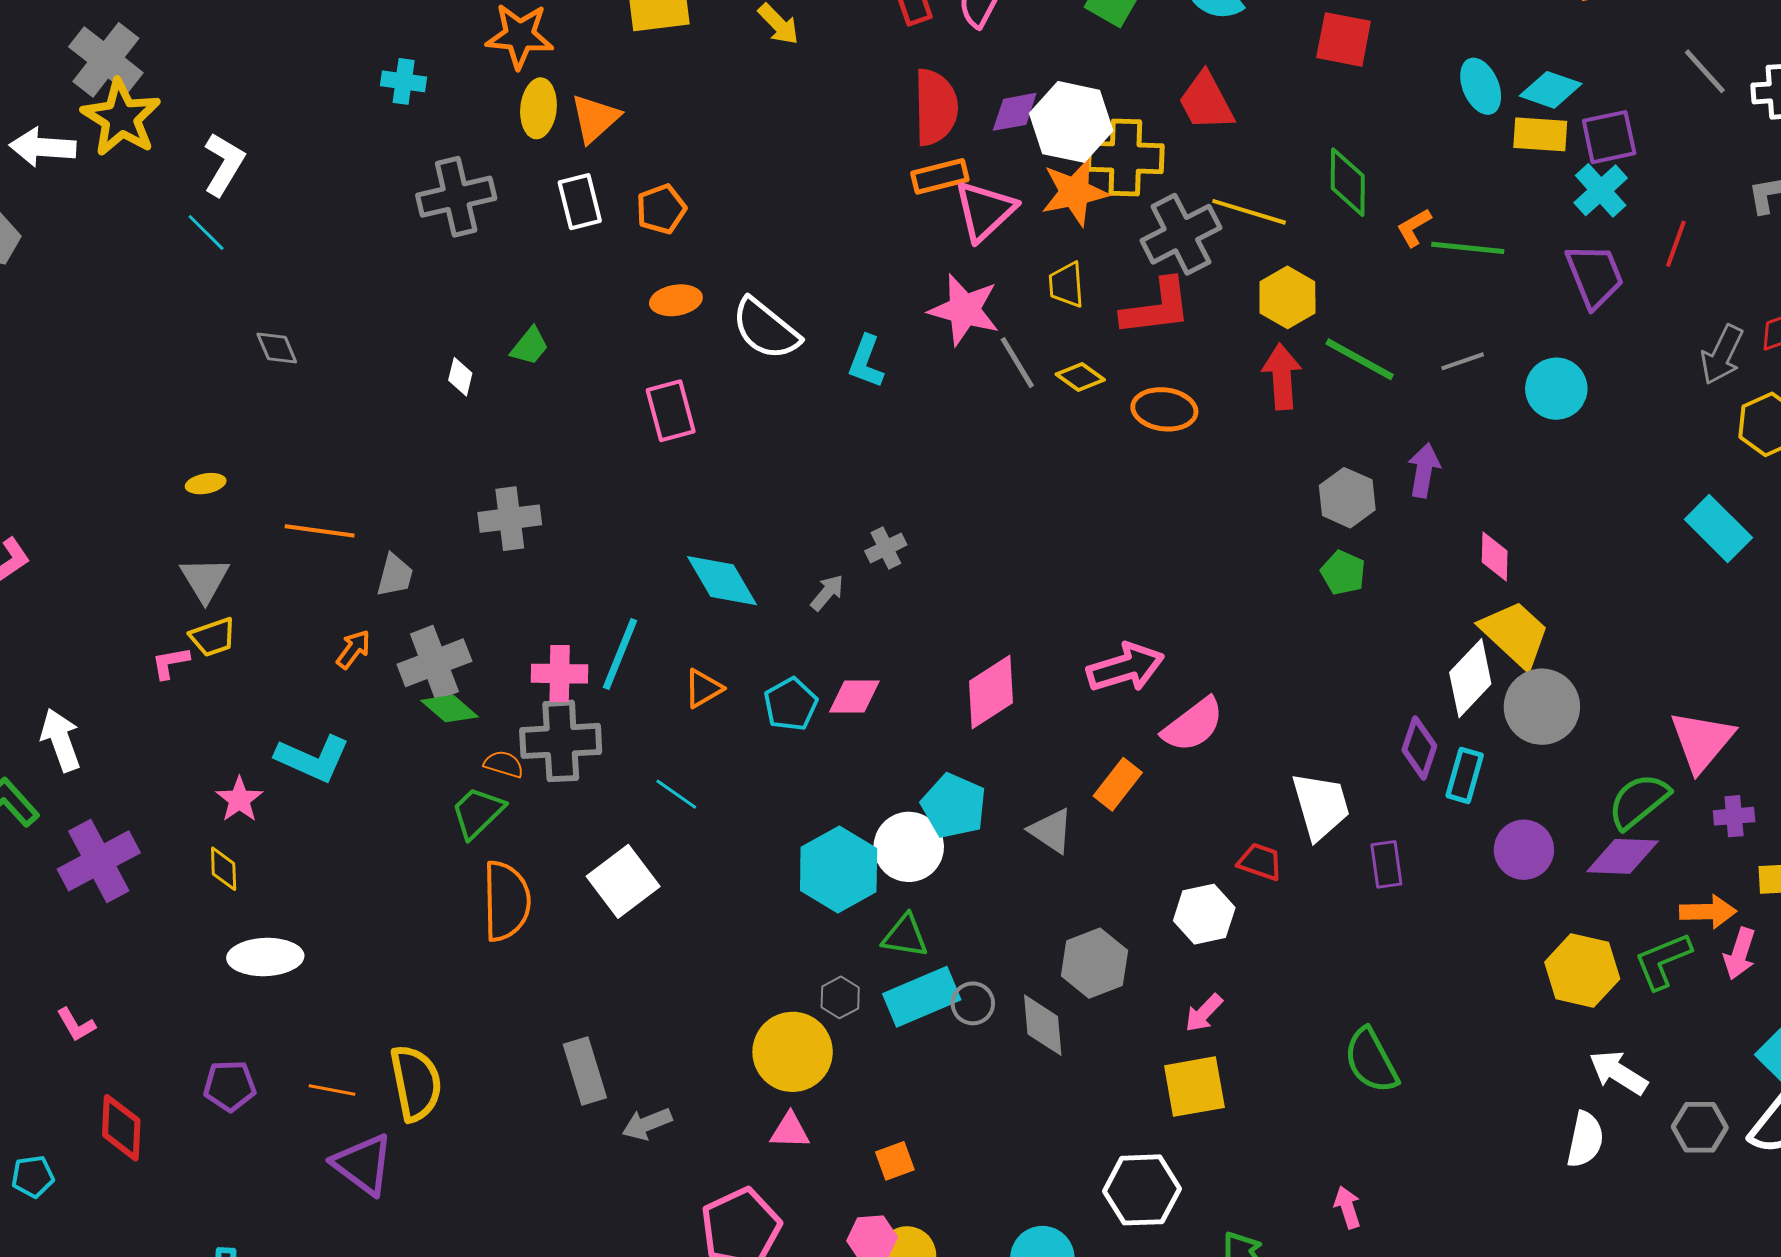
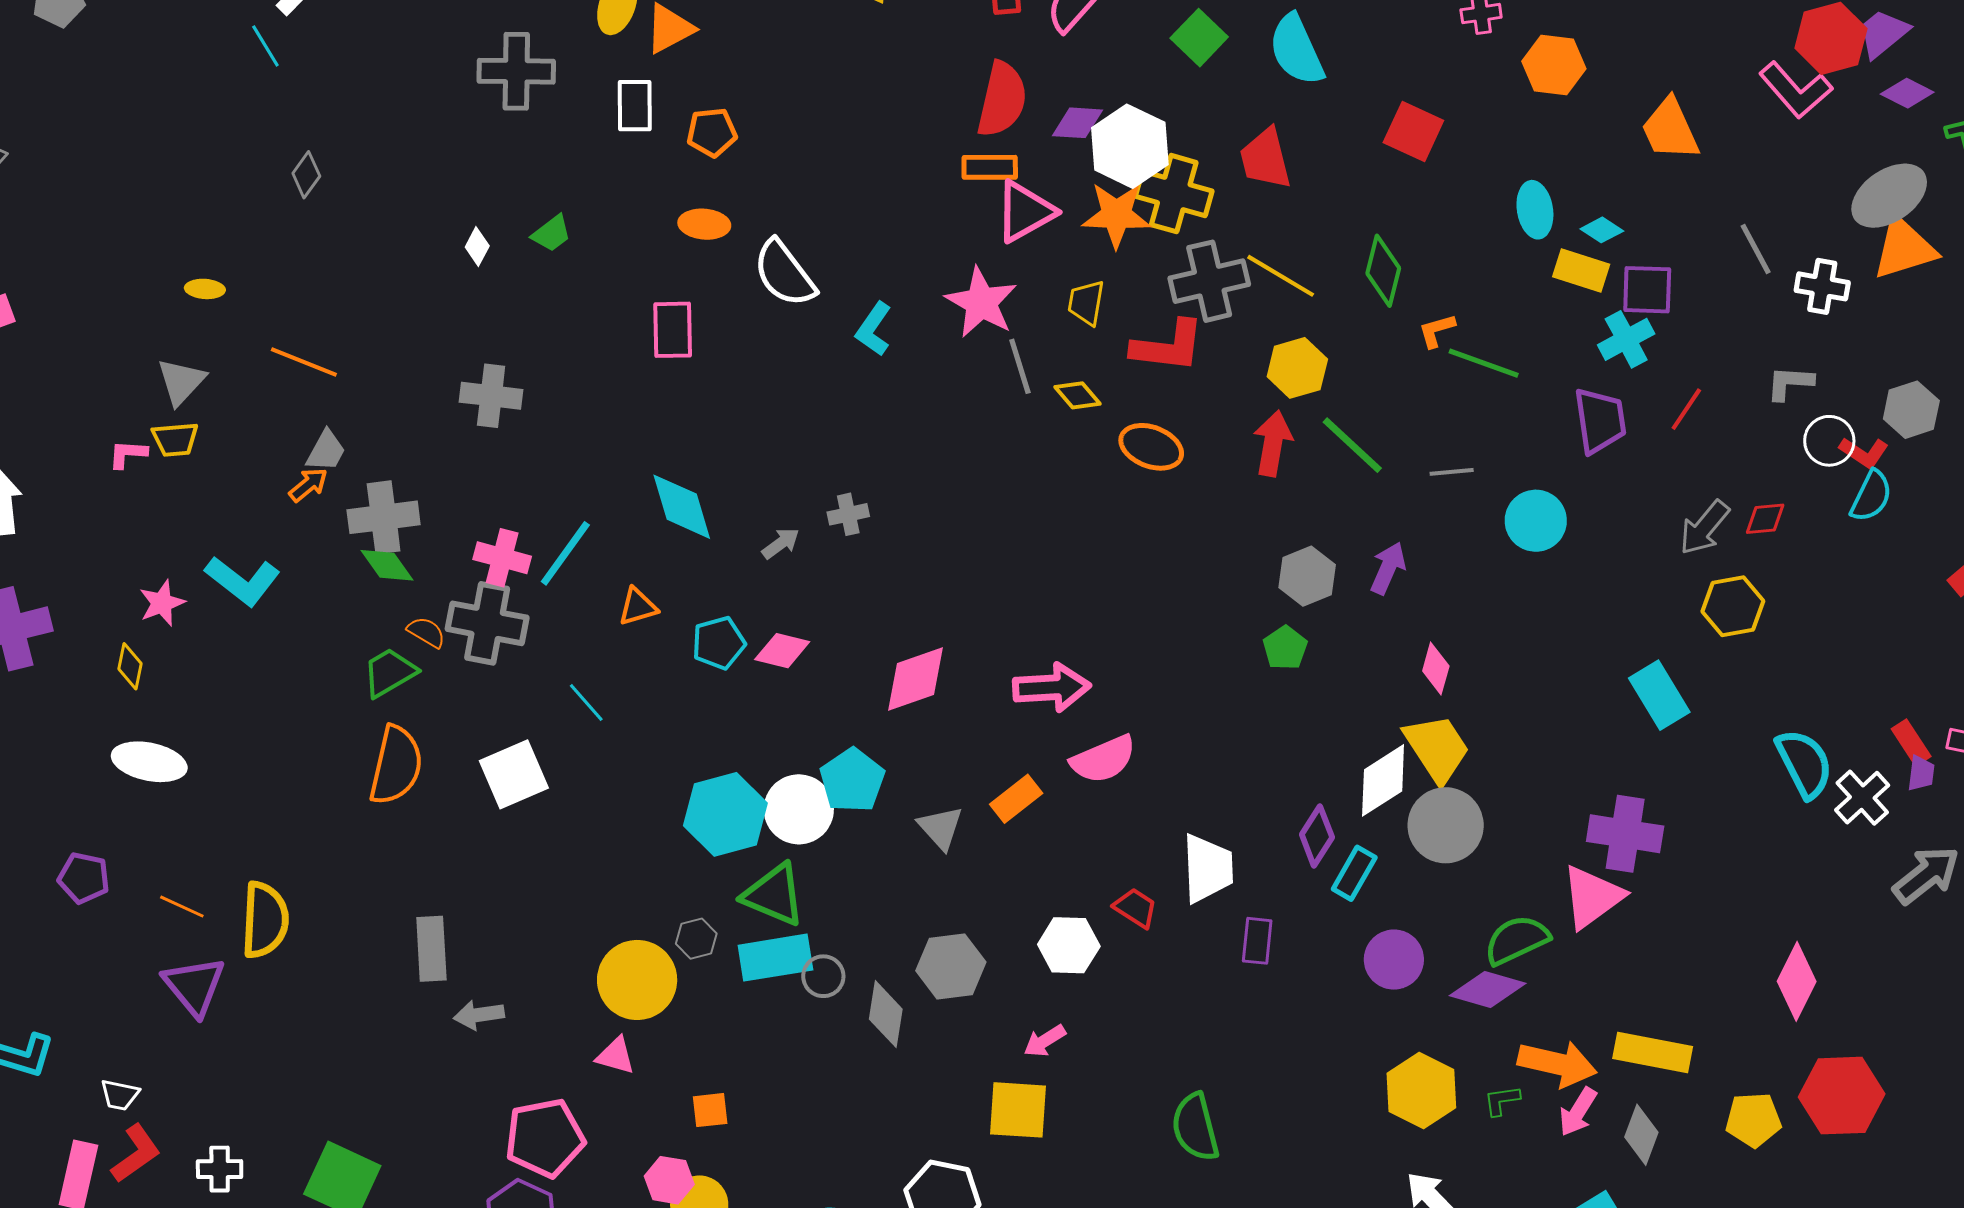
cyan diamond: (1551, 90) -> (1602, 230), size x0.7
gray diamond: (277, 348) -> (306, 175), turned 45
gray trapezoid: (395, 575) -> (326, 451), moved
purple cross: (1734, 816) -> (1625, 834), moved, size x1.8
orange arrow: (1708, 912) -> (1557, 1064), size x1.4
green triangle: (905, 936) -> (774, 895), size x1.4
green L-shape: (1663, 961) -> (1502, 1100), size x0.6

